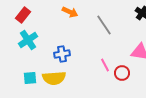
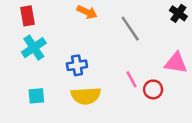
red rectangle: (23, 15) -> (27, 16), turned -49
yellow semicircle: (54, 78) -> (86, 96), moved

